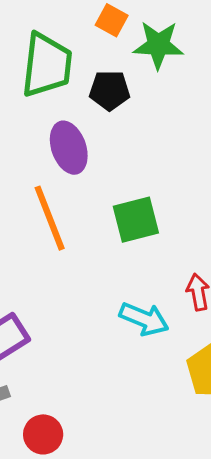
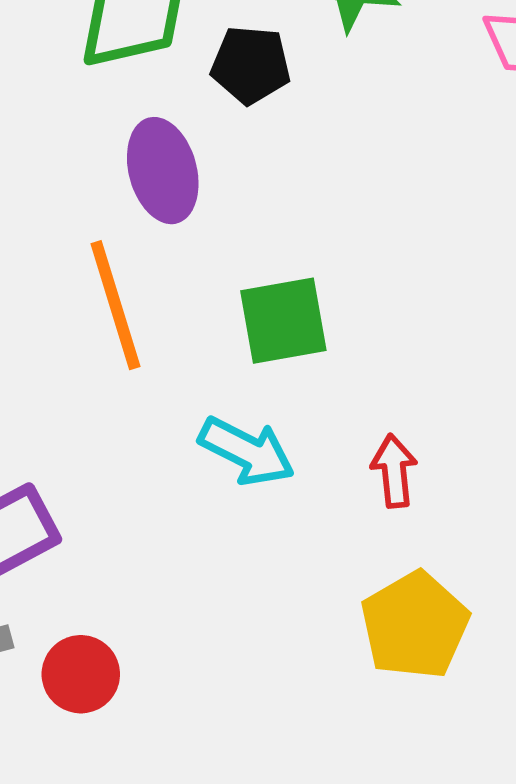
cyan arrow: (144, 319) -> (247, 451), moved
red circle: (43, 434) -> (81, 674), moved

